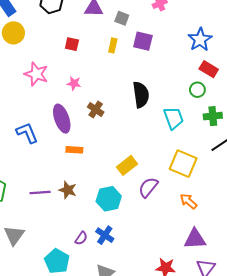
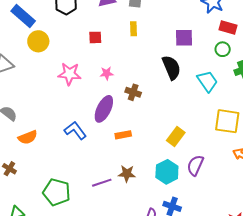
purple square: (143, 41) -> (184, 38), moved
purple ellipse: (62, 119) -> (104, 109), turned 60
purple semicircle: (148, 187) -> (195, 165), moved

